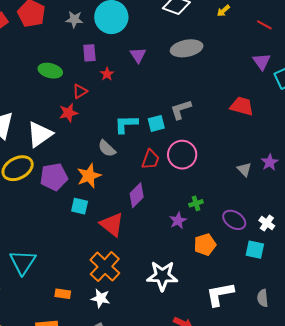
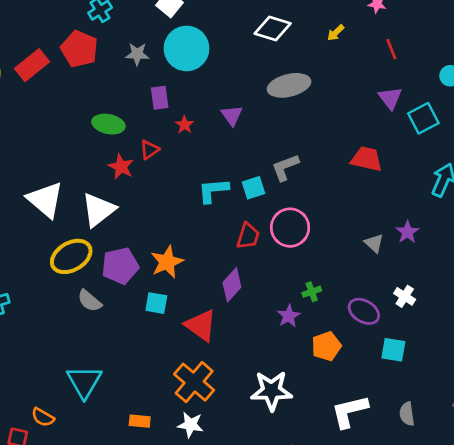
red line: (264, 25) -> (391, 49), turned 42
purple triangle: (138, 55) -> (232, 115), moved
red star: (68, 113) -> (121, 167), moved, turned -30
gray semicircle: (107, 148) -> (90, 301), moved
white cross: (267, 223) -> (405, 296), moved

